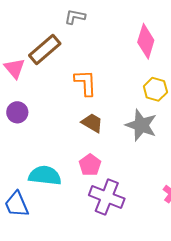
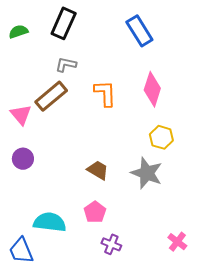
gray L-shape: (75, 17) -> (66, 64), moved
orange L-shape: (85, 83) -> (105, 93), moved
purple cross: (107, 197) -> (111, 244), size x0.6

